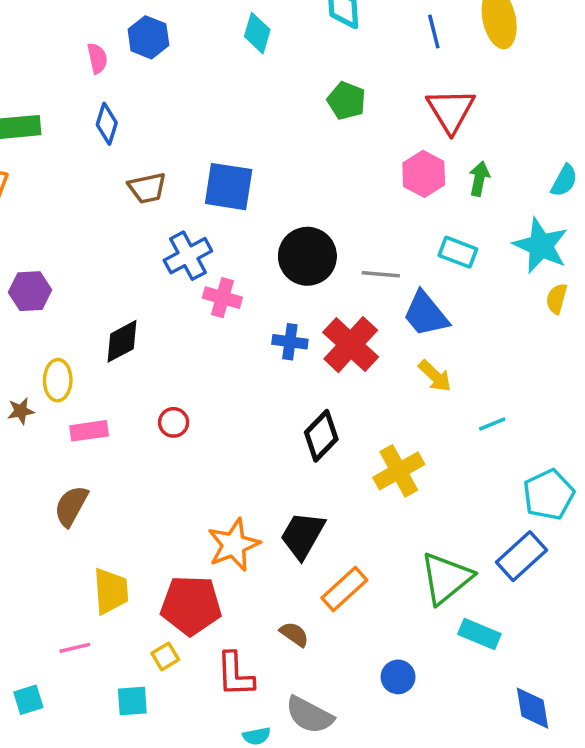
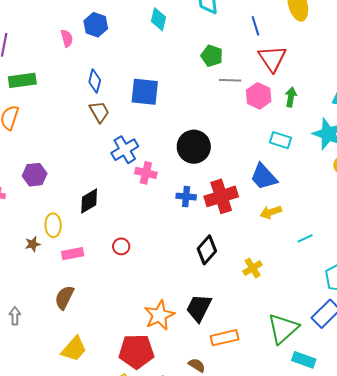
blue line: (434, 32) -> (255, 26), moved
blue diamond: (107, 124) -> (95, 81), moved
blue square: (229, 187) -> (145, 92), moved
brown trapezoid: (147, 188) -> (99, 112), turned -105
gray line: (381, 274) -> (230, 80), moved
red cross: (351, 345) -> (221, 196), turned 32
yellow arrow: (435, 376) -> (271, 212), turned 120
yellow cross: (399, 471) -> (253, 268), size x0.7
orange rectangle: (344, 589) -> (225, 338), turned 32
yellow trapezoid: (111, 591) -> (74, 349), moved, turned 48

